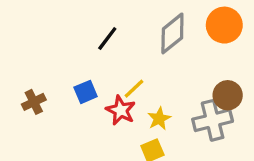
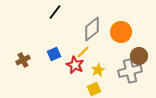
orange circle: (224, 25) -> (121, 32), moved
gray diamond: (172, 33) -> (92, 29), moved
black line: (107, 38) -> (55, 12), moved

